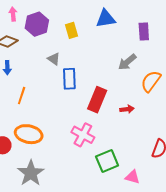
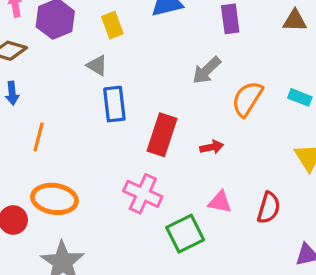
gray triangle: (54, 59) -> (97, 65), moved
pink triangle: (132, 177) -> (220, 202), moved

